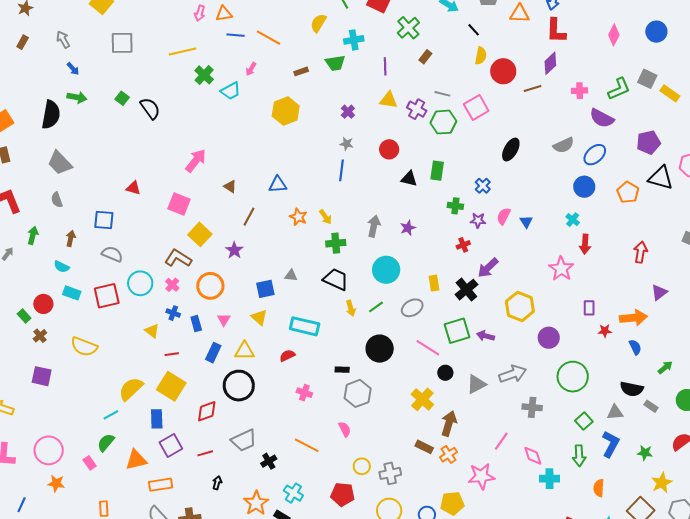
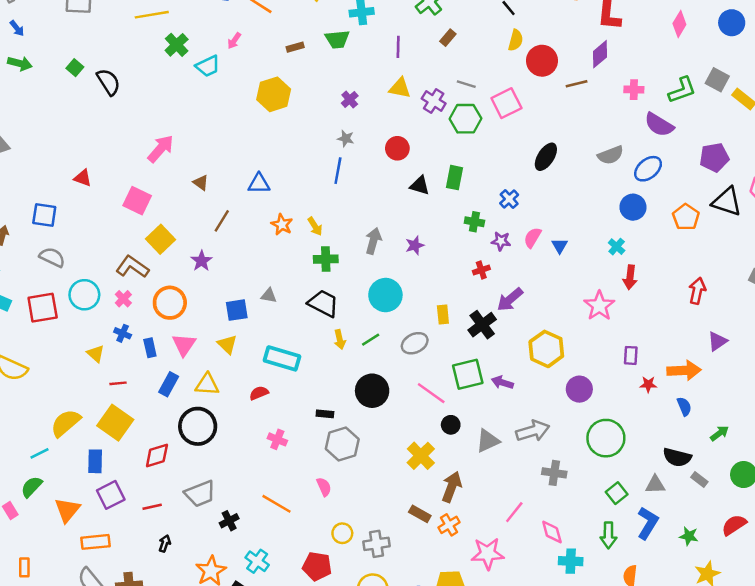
pink triangle: (224, 320) -> (184, 345), size x1.5
orange triangle: (136, 460) -> (67, 510), turned -40

